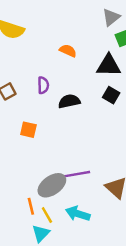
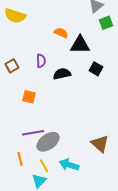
black triangle: (109, 65) -> (80, 45), moved
purple line: (77, 174) -> (33, 133), moved
orange line: (31, 206) -> (20, 159), moved

